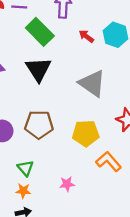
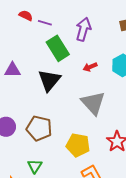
red arrow: (86, 36) -> (90, 67), moved, turned -72
green triangle: (25, 168) -> (35, 166), moved

